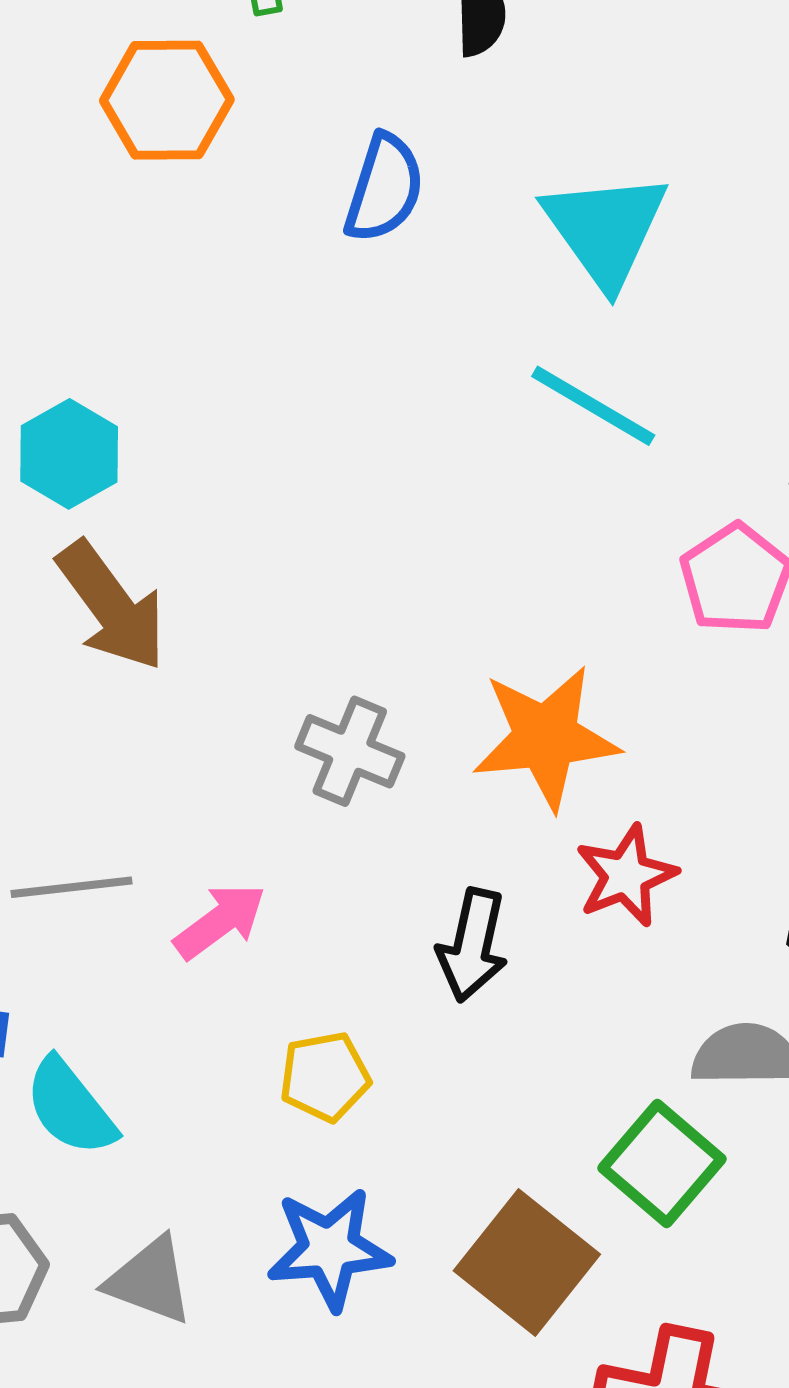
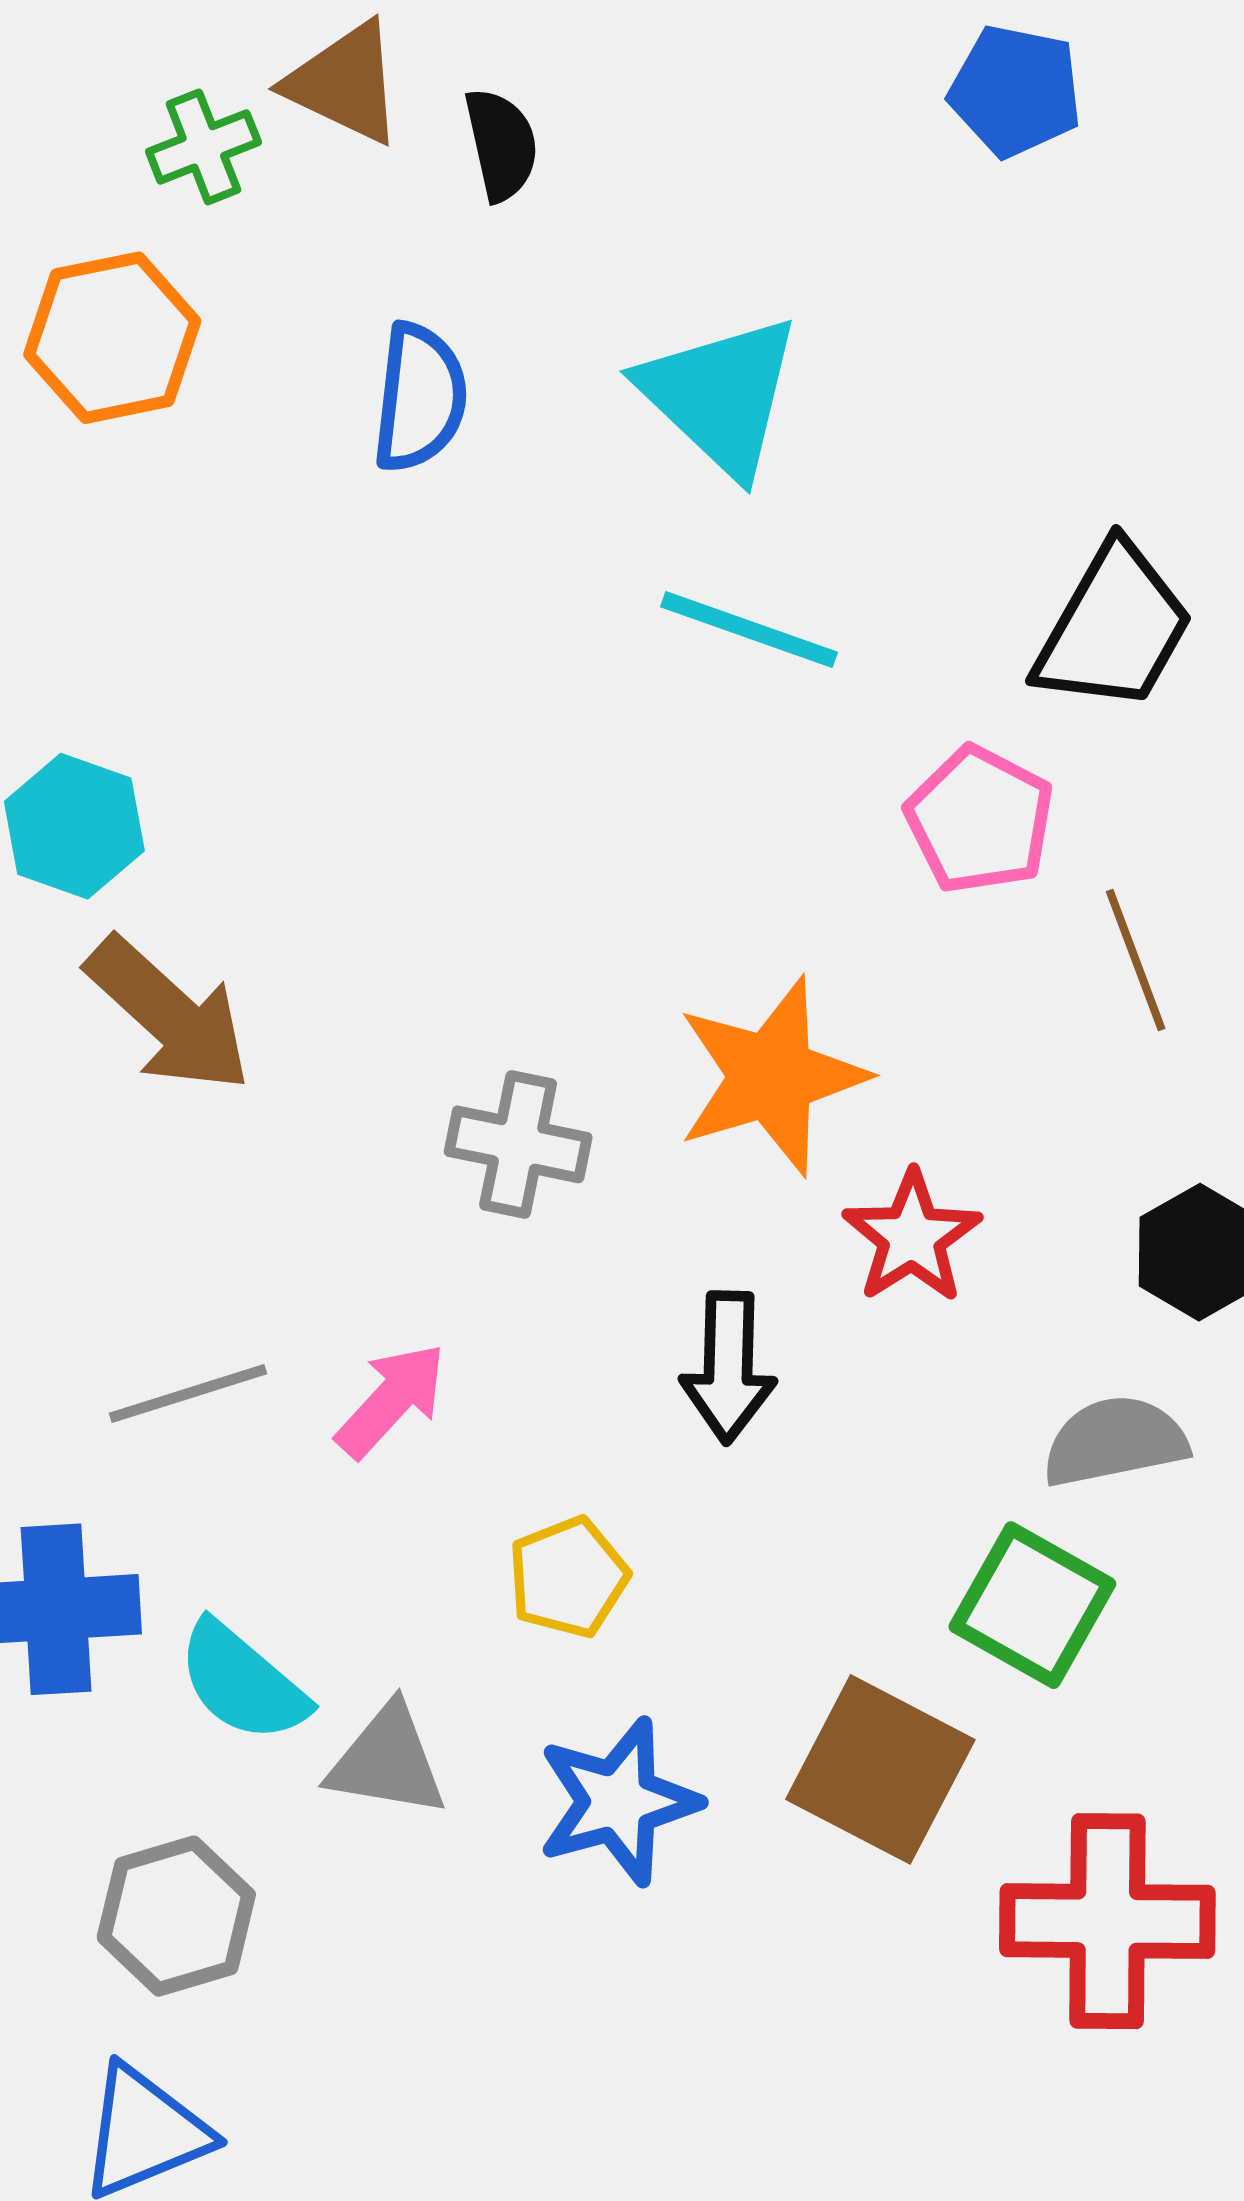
gray triangle: (150, 1280) -> (387, 1761), moved

